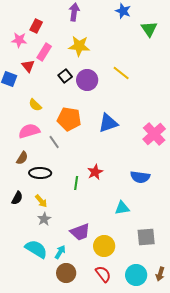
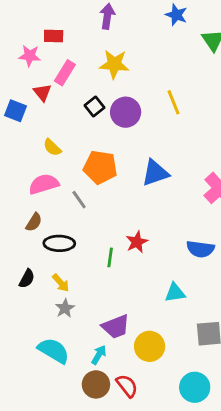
red rectangle: (36, 26) -> (54, 36), turned 64
yellow line: (121, 73) -> (174, 102), turned 30
cyan arrow: (60, 252) -> (99, 355), moved
red semicircle: (103, 274) -> (127, 386), moved

